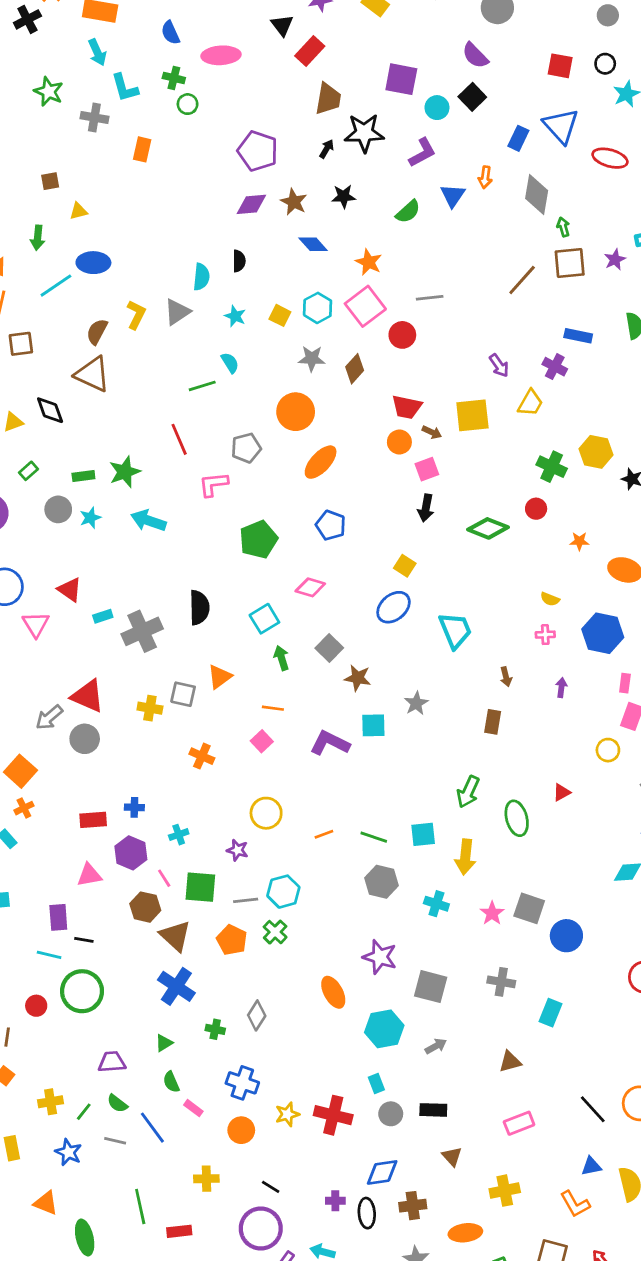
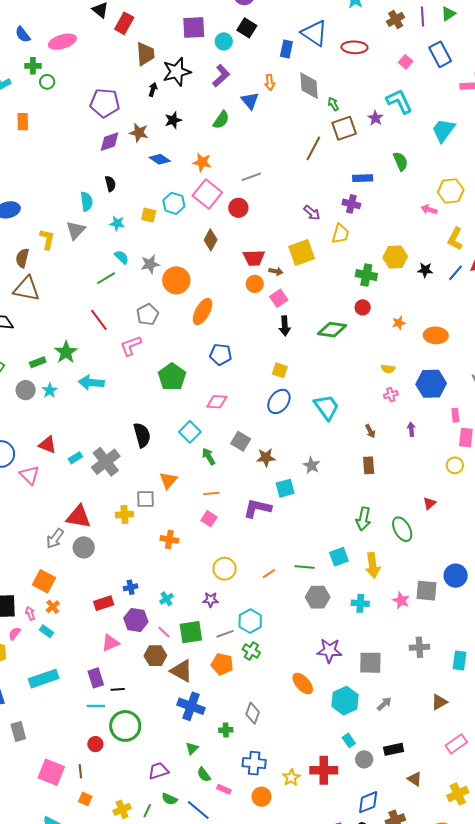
gray star: (312, 359) -> (150, 264), moved
blue circle: (566, 936) -> (456, 576), moved

